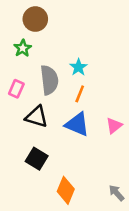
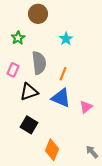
brown circle: (35, 19) -> (38, 14), moved
cyan star: (78, 67) -> (66, 39), moved
black triangle: (37, 117) -> (29, 92), turned -36
pink triangle: (114, 126) -> (86, 107), moved

